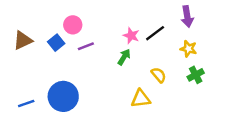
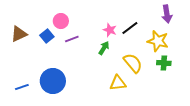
purple arrow: (187, 16) -> (167, 14), moved
yellow star: (188, 49) -> (158, 41), size x1.5
yellow semicircle: (159, 75) -> (133, 63), size x1.5
green cross: (196, 75) -> (164, 63), turned 32

